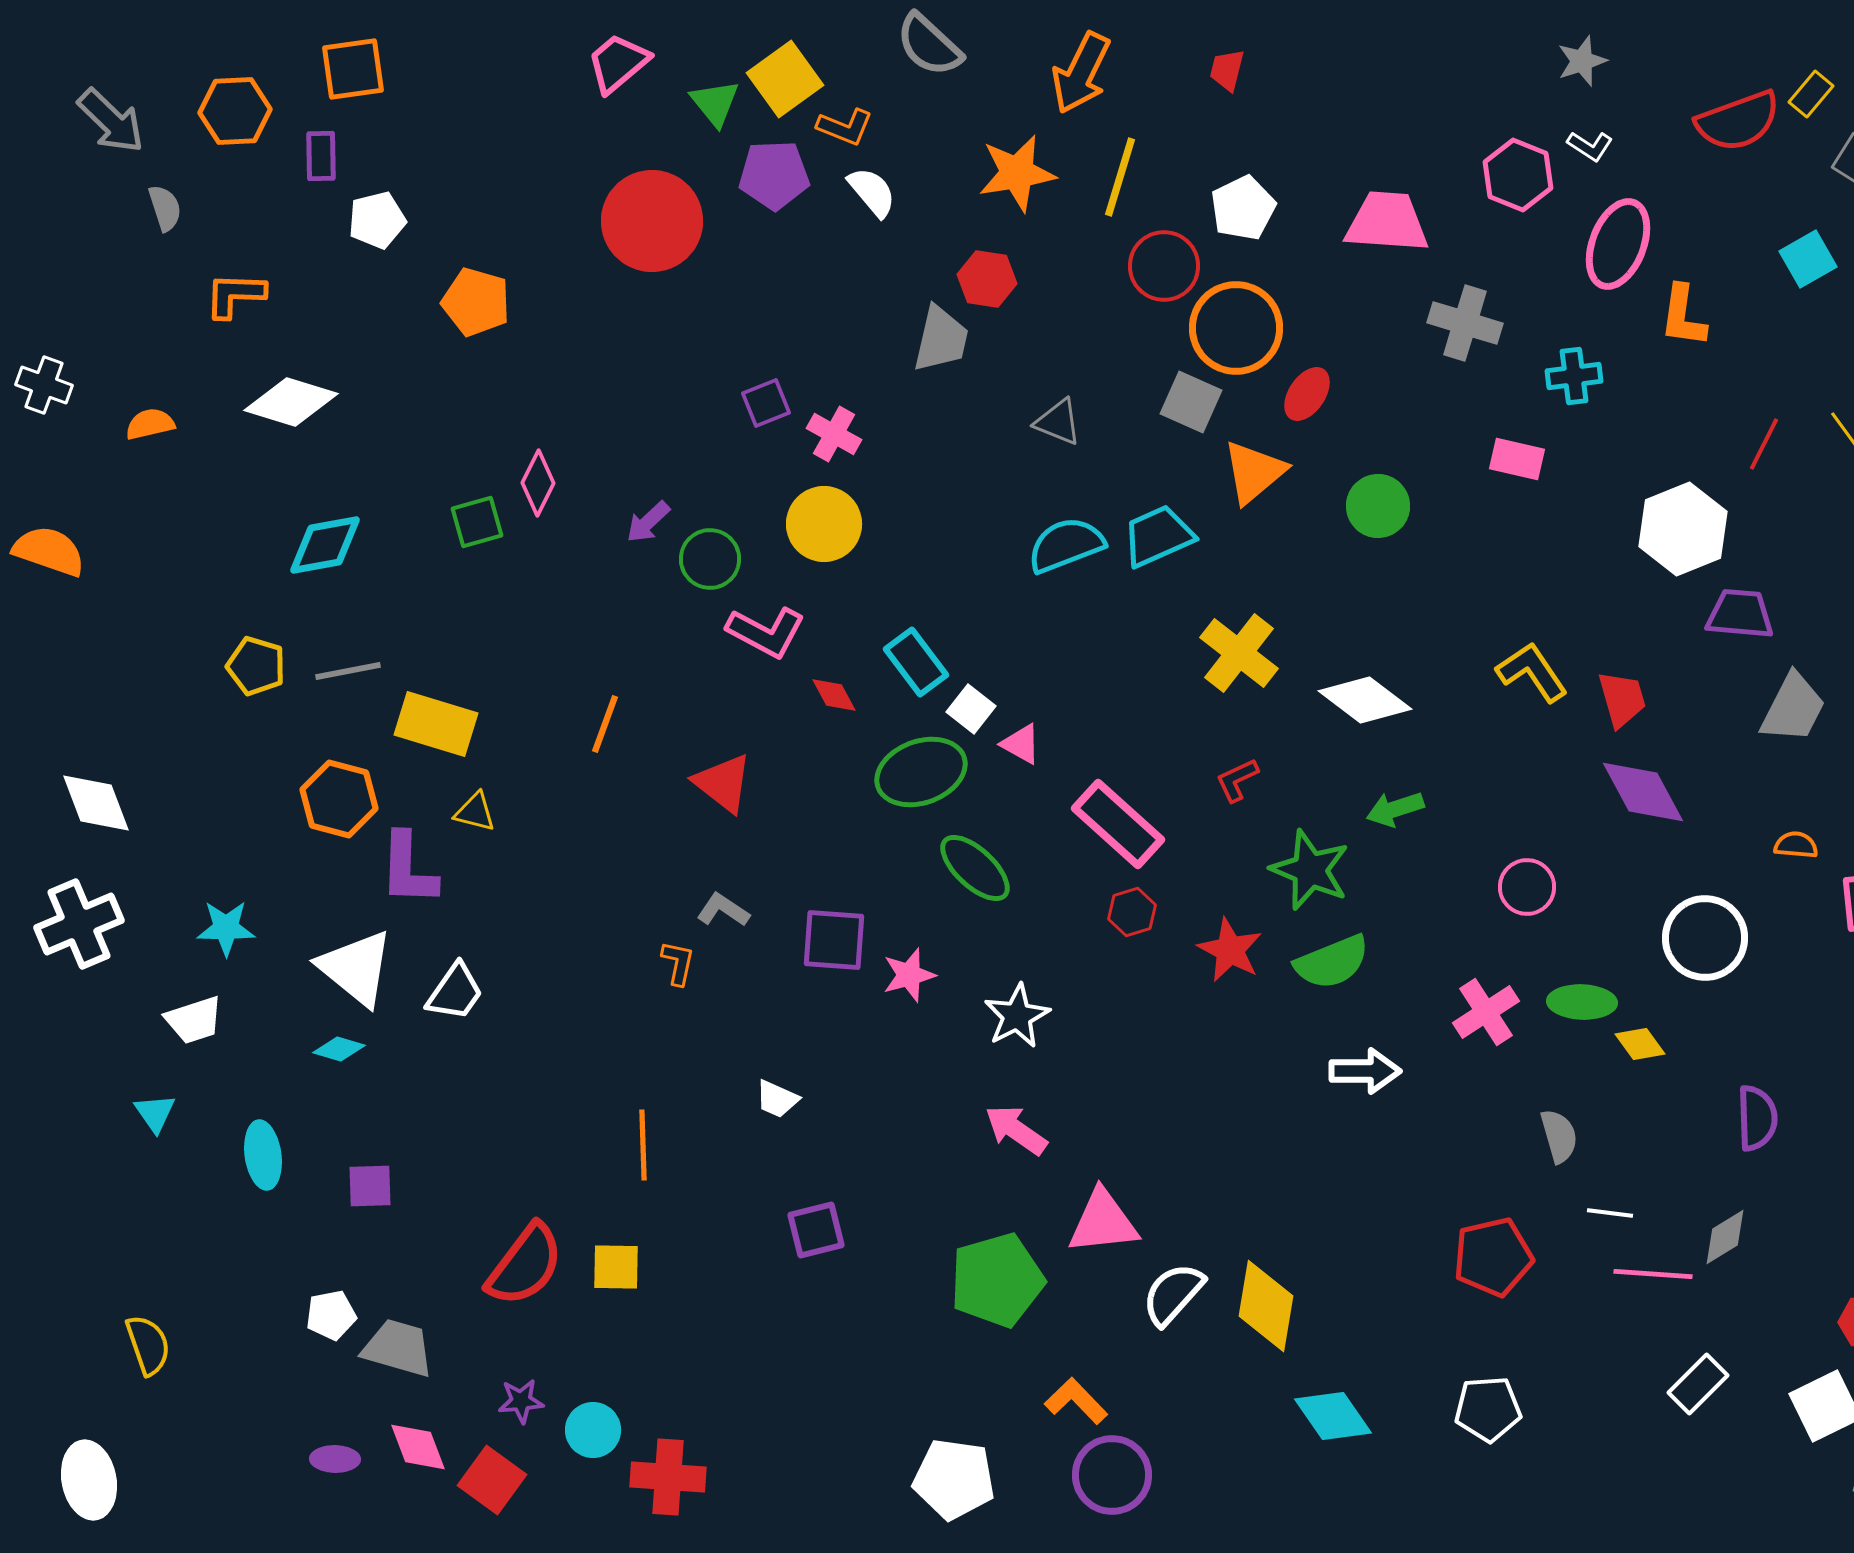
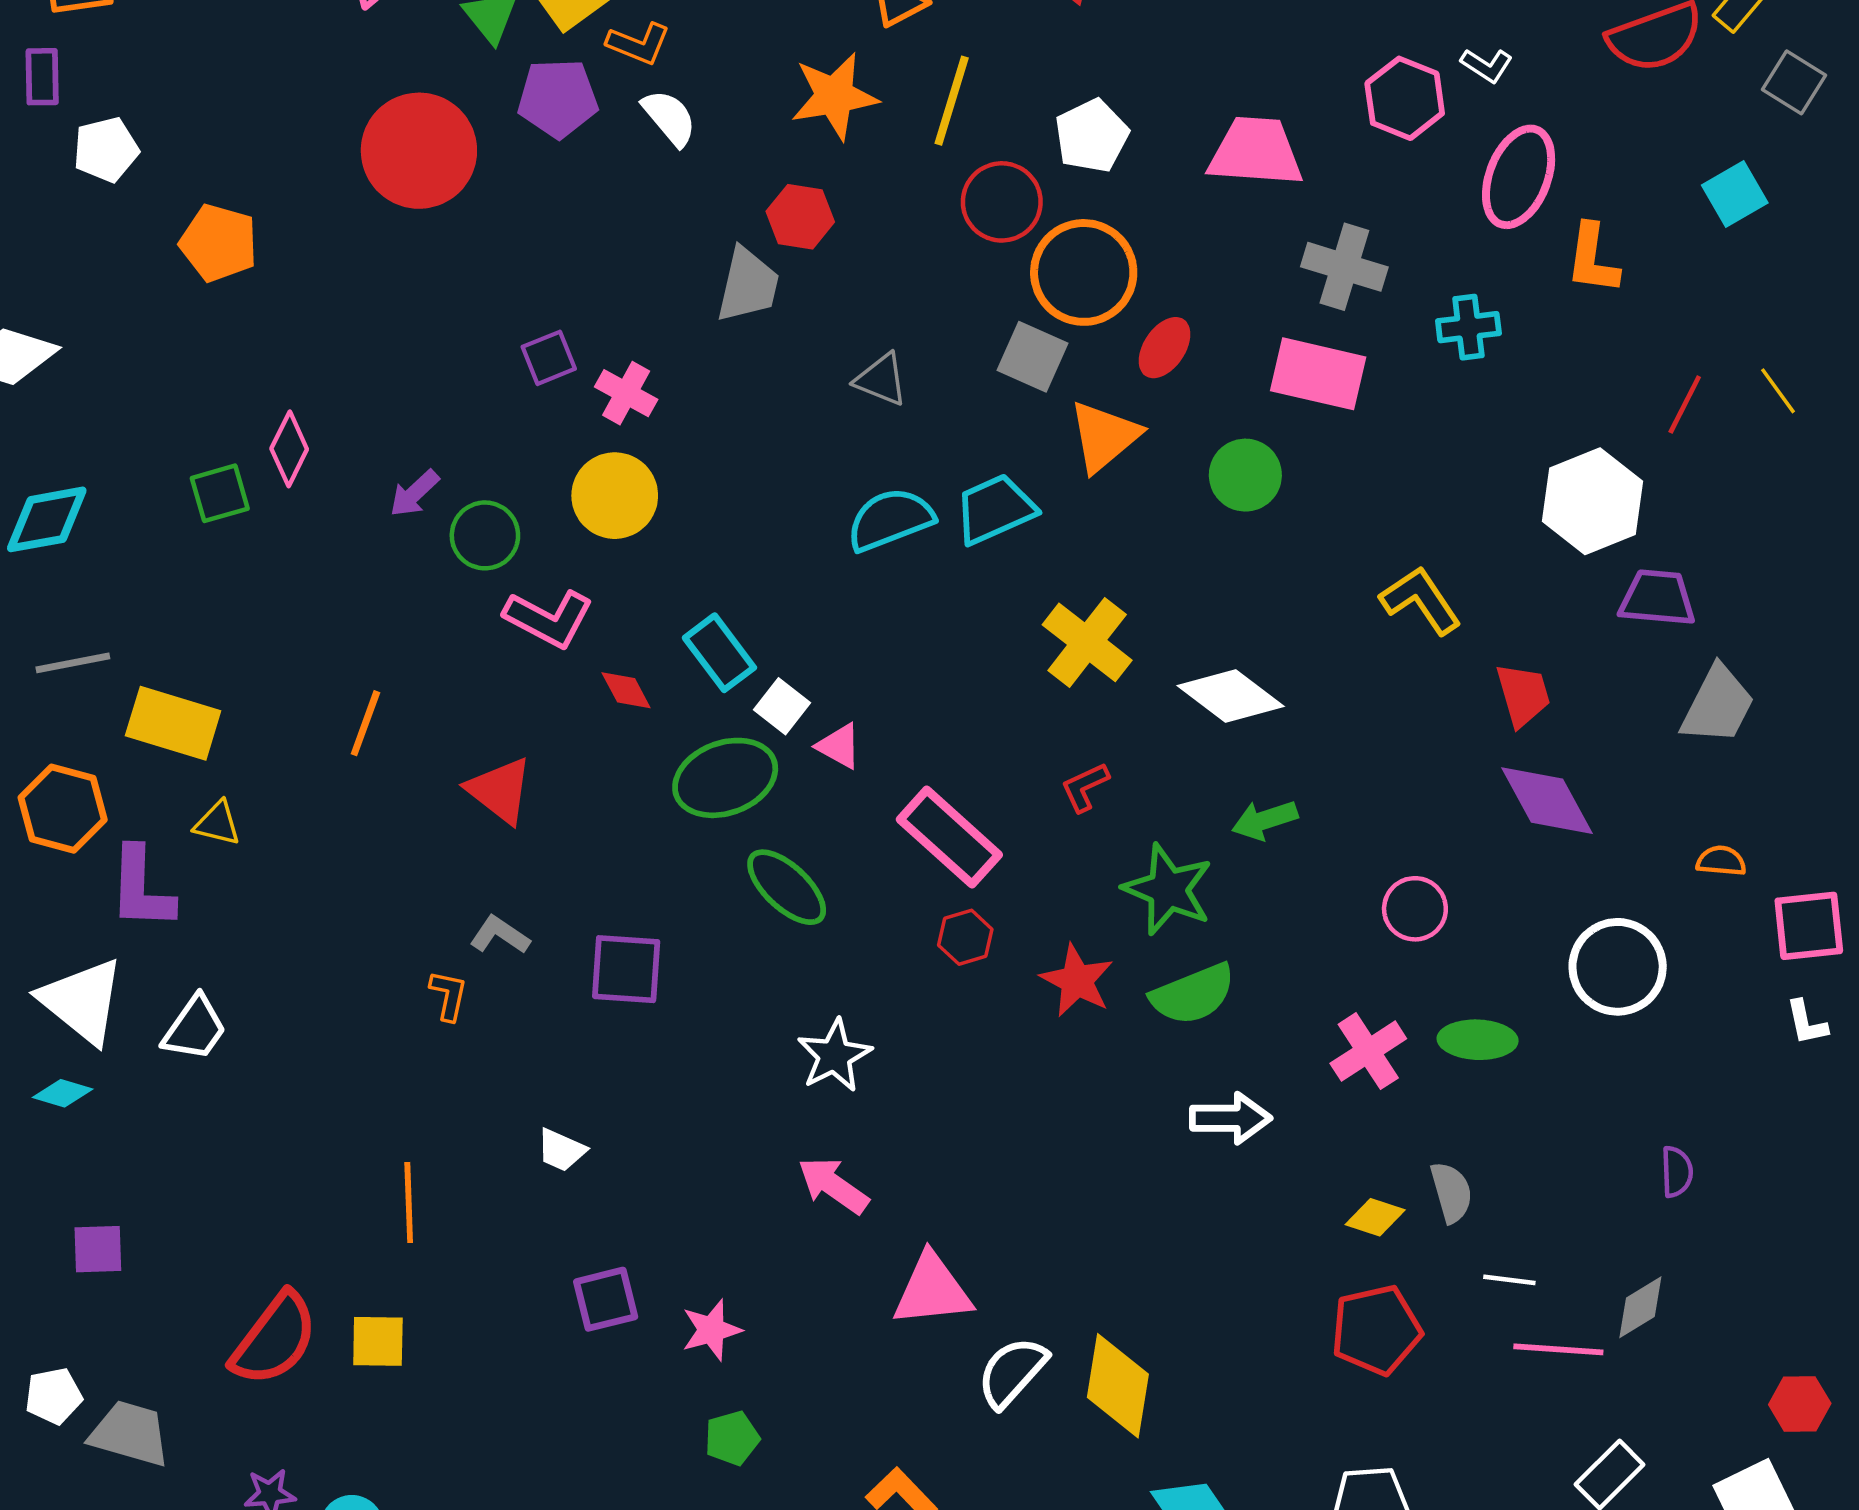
pink rectangle: (1517, 459) -> (1318, 374), moved, size x1.5
yellow L-shape: (1532, 672) -> (1421, 600), moved
pink star: (909, 975) -> (711, 1330), moved
yellow diamond: (1640, 1044) -> (1375, 1217), moved, turned -36
purple semicircle: (1757, 1118) -> (1677, 1172), size x0.7
green pentagon: (997, 1280) -> (732, 1438), moved, size x0.5

